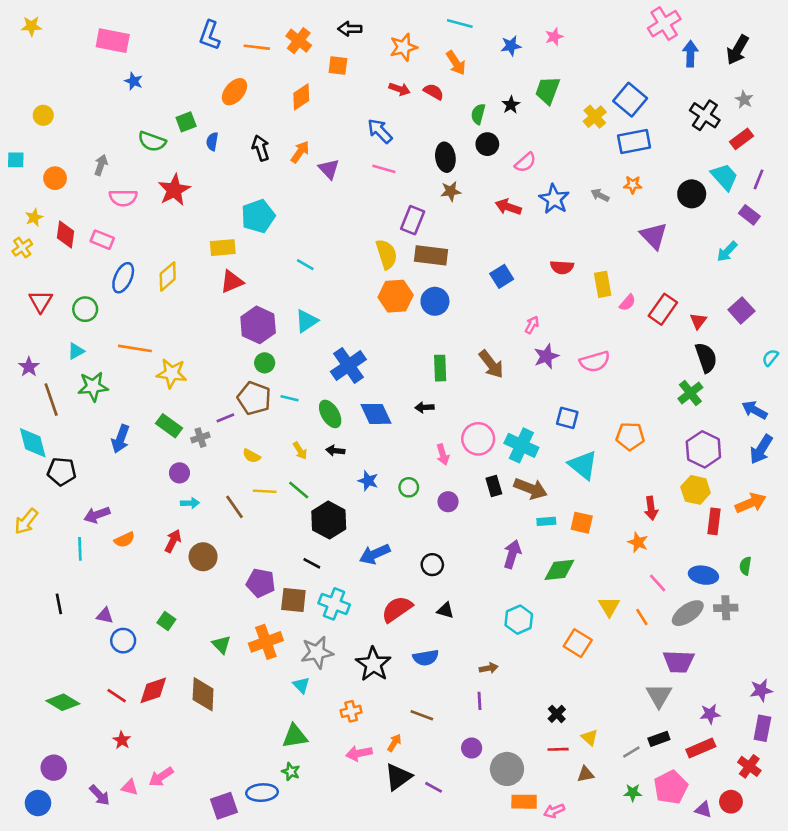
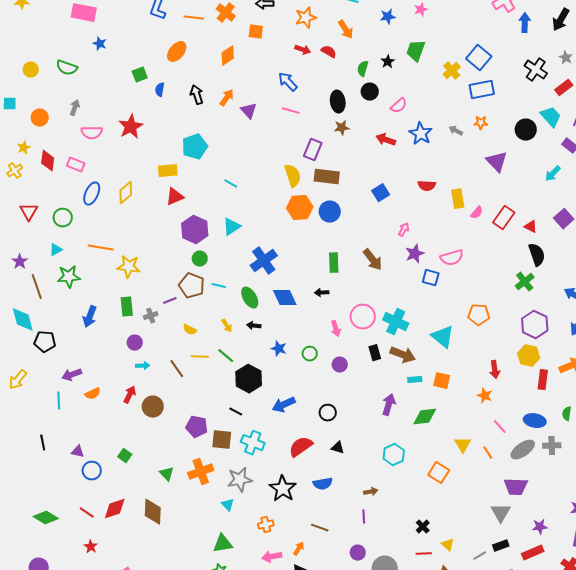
green semicircle: (152, 141) -> (67, 68), moved
red triangle: (698, 321) -> (531, 227), turned -40
blue square: (567, 418) -> (431, 278), moved
green rectangle: (169, 426) -> (127, 307), turned 48

